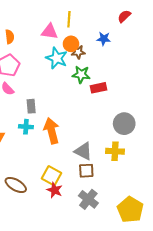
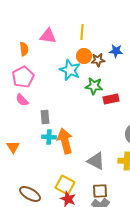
pink triangle: (49, 32) -> (48, 36), moved
brown star: (78, 52) -> (98, 60), moved
cyan cross: (26, 127) -> (49, 137), moved
brown square: (86, 171) -> (100, 191), moved

